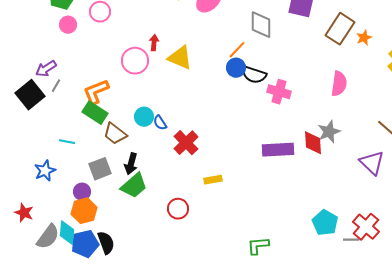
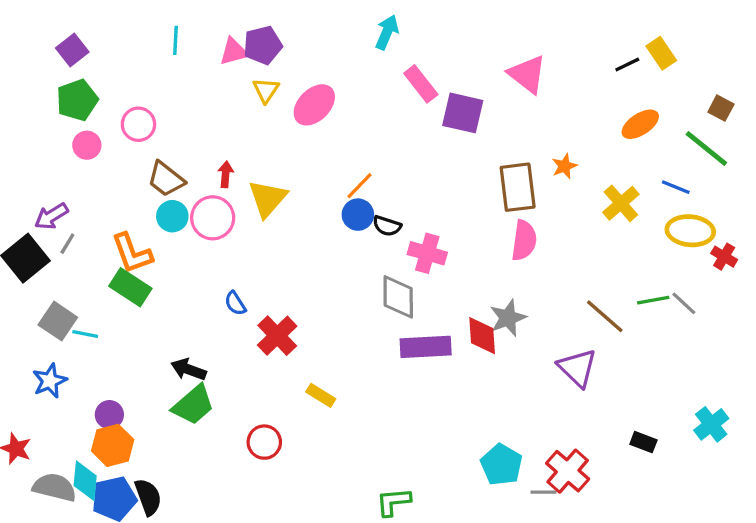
gray diamond: (261, 25) -> (398, 297), moved
brown rectangle: (340, 29) -> (518, 187), moved, turned -40
yellow triangle: (180, 58) -> (268, 198), turned 48
pink circle: (135, 61) -> (213, 218), moved
black semicircle: (254, 75) -> (387, 226), size x0.7
orange L-shape: (96, 92) -> (132, 253), turned -88
cyan circle: (144, 117) -> (172, 216), moved
brown trapezoid: (115, 134) -> (166, 179), moved
black arrow: (131, 164) -> (188, 369), turned 95
gray square: (100, 169) -> (58, 321), moved, turned -35
yellow rectangle: (213, 180) -> (321, 395), turned 42
gray semicircle: (48, 237) -> (55, 487), turned -112

